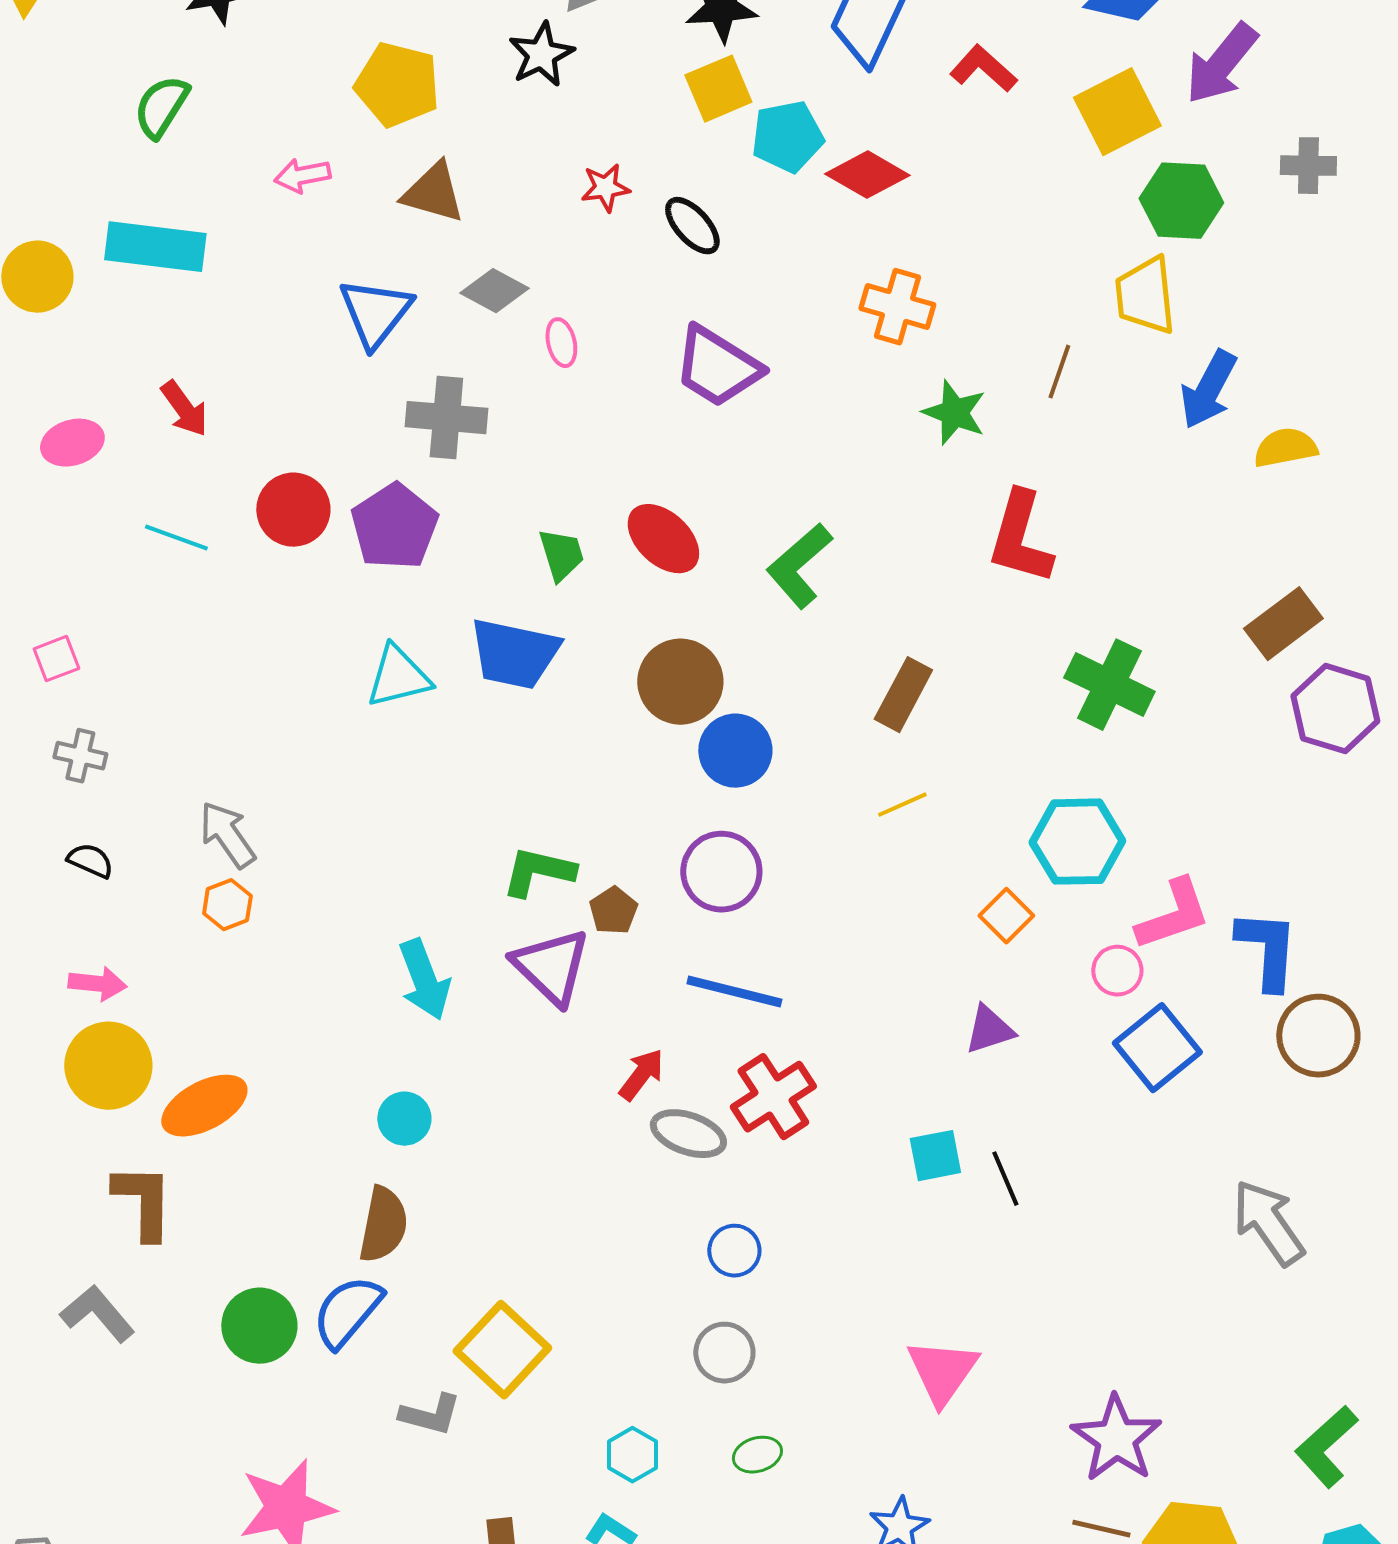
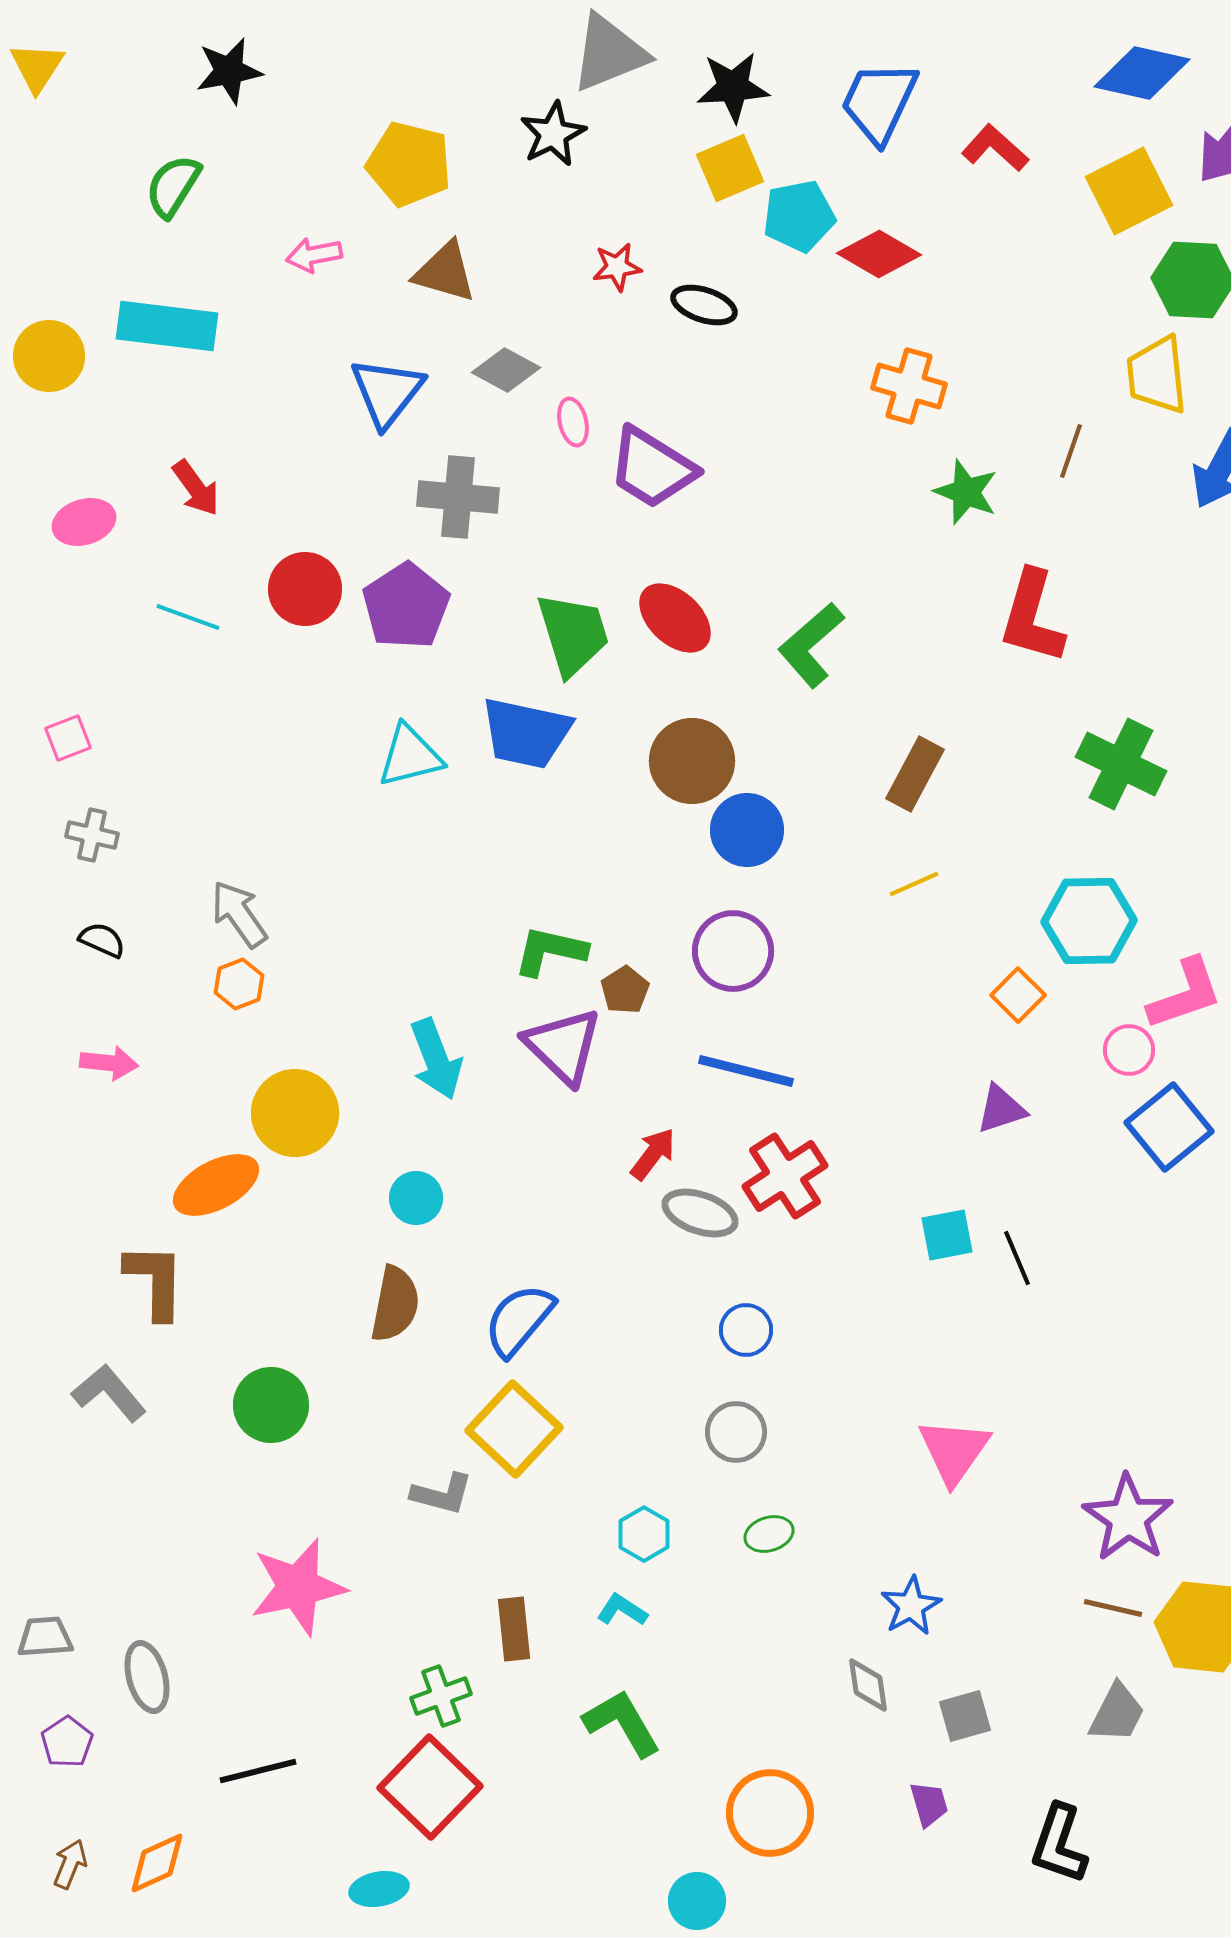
black ellipse: (692, 226) -> (704, 305), turned -30
purple trapezoid: (717, 367) -> (652, 468), moved
green trapezoid: (561, 555) -> (573, 634), size x1.6
yellow circle: (108, 1066) -> (295, 1113), moved
blue semicircle: (347, 1312) -> (519, 1320), moved

